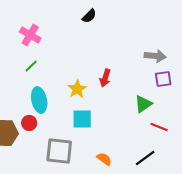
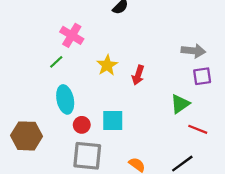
pink cross: (30, 35) -> (72, 35), moved
yellow star: (77, 89) -> (107, 65), moved
red circle: (29, 123) -> (82, 125), moved

